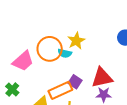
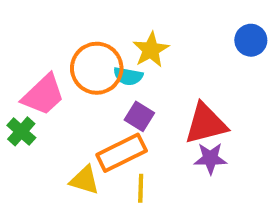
purple square: (75, 82) -> (139, 116), moved
green cross: (12, 90) -> (21, 131), moved

